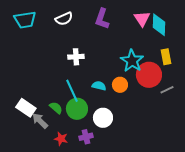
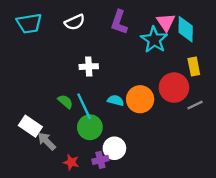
cyan star: (132, 61) -> (154, 40), moved
orange circle: (120, 85) -> (140, 99), size x1.5
green semicircle: (56, 108) -> (65, 102), moved
white circle: (103, 118) -> (114, 148), moved

